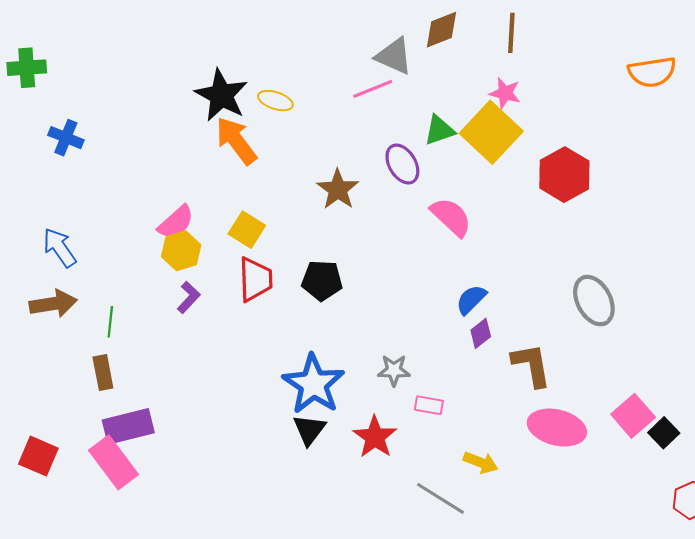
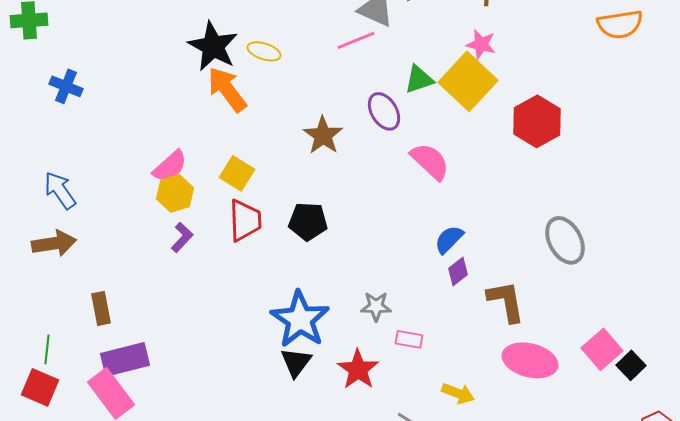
green line: (110, 322) -> (47, 349), moved

